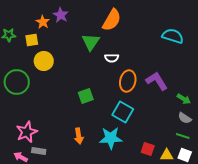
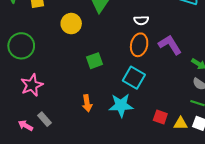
white semicircle: (112, 58) -> (141, 20), moved
yellow circle: (44, 61) -> (71, 24), moved
pink star: (27, 132) -> (32, 85), moved
gray rectangle: (39, 151) -> (45, 119), turned 40

